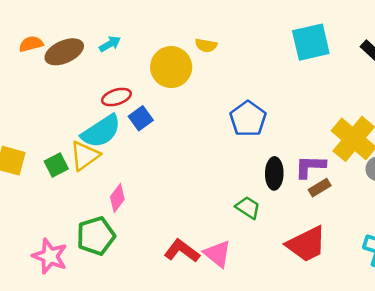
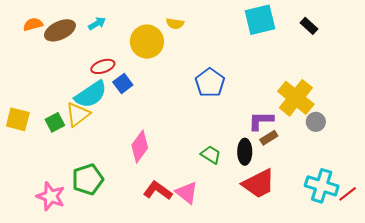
black ellipse: (274, 173) -> (245, 152), moved
pink diamond: (117, 198) -> (140, 147), moved, size x1.4

